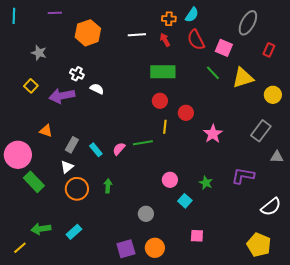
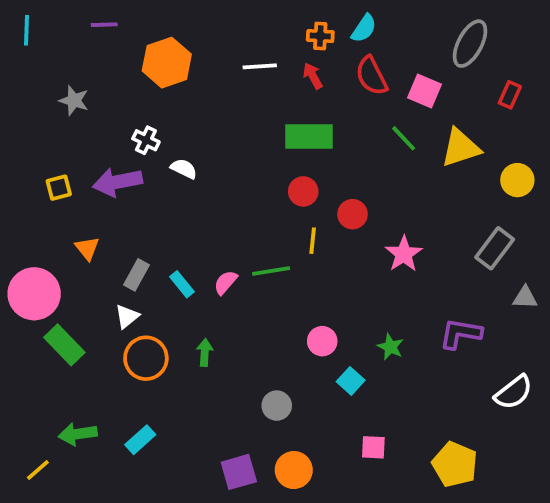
yellow square: (31, 86) -> (59, 188), moved, turned 32
orange triangle: (46, 131) -> (87, 248), turned 32
yellow pentagon: (259, 245) -> (455, 464), moved

